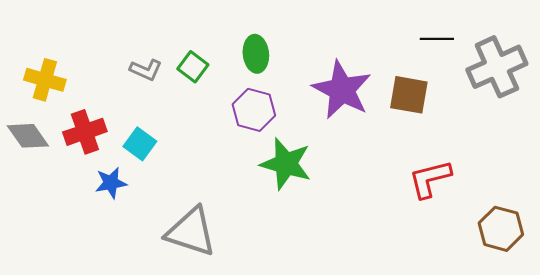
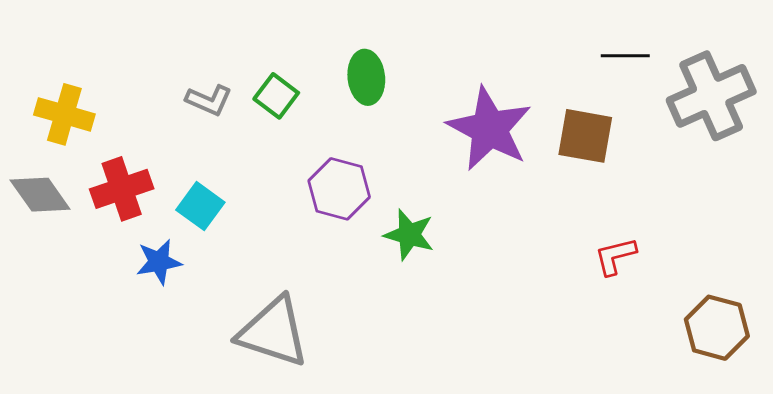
purple hexagon: (254, 110) -> (339, 189), moved
green star: (286, 164) -> (409, 235), size x0.7
red L-shape: (430, 179) -> (615, 256), size x0.7

